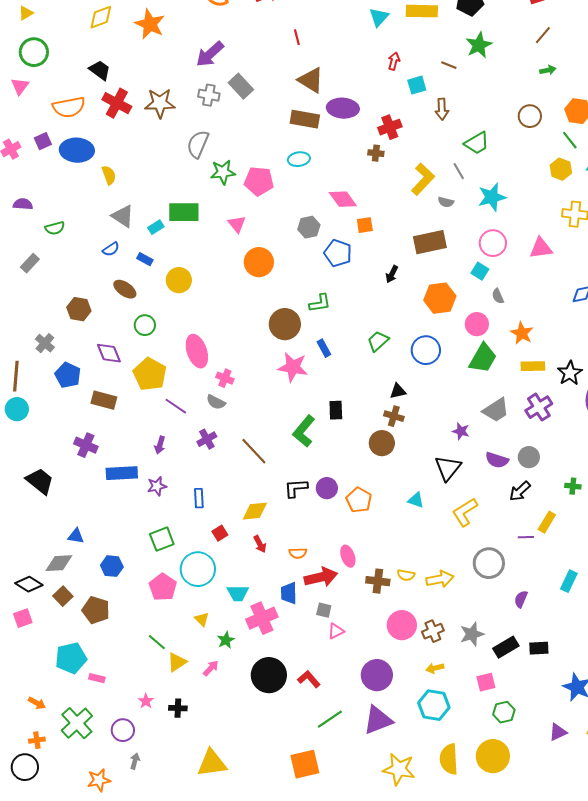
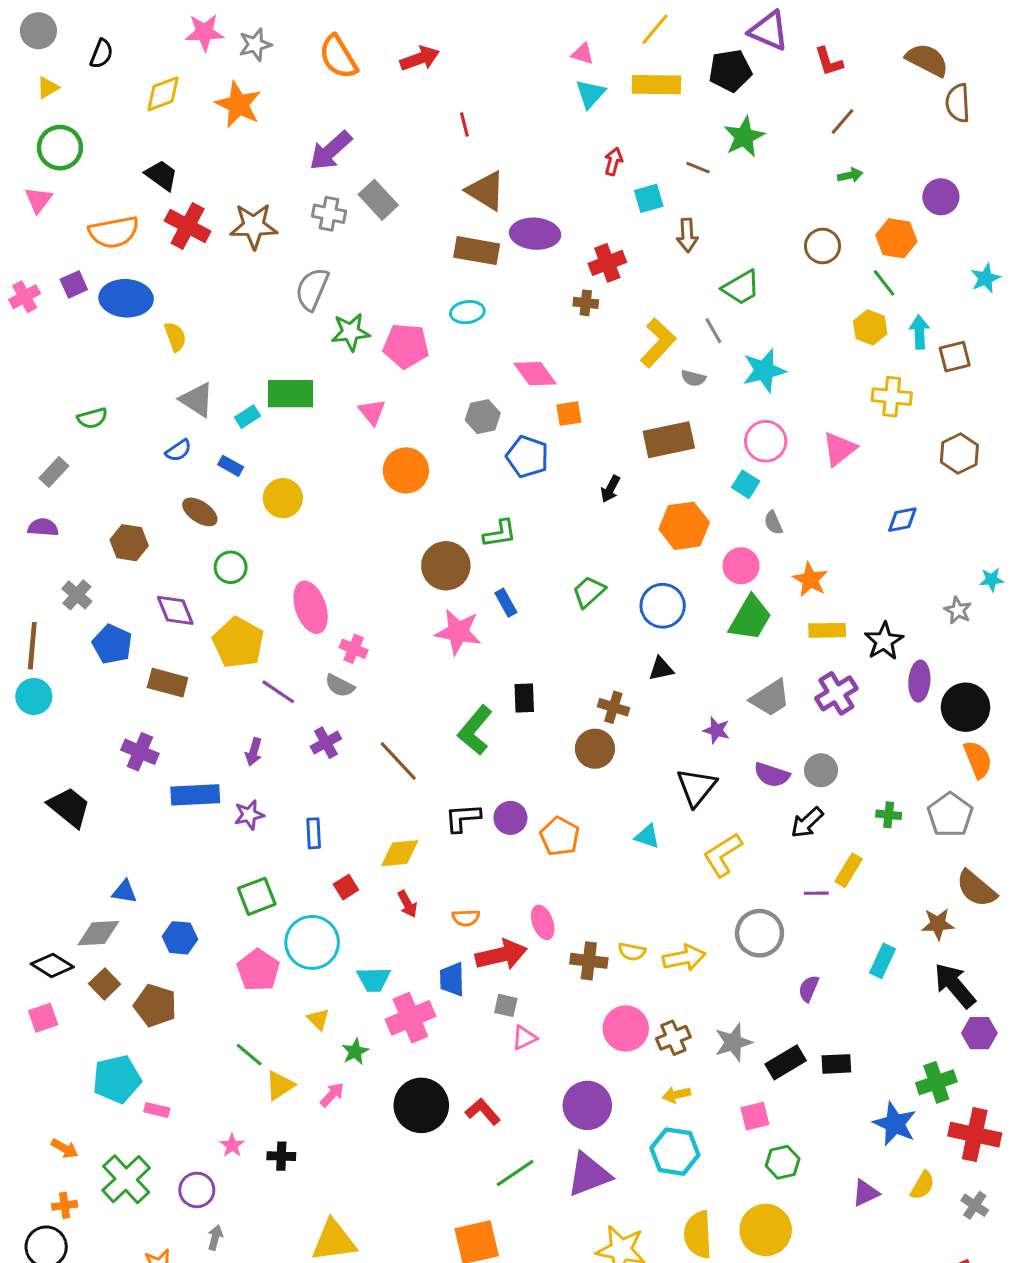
purple semicircle: (23, 204) -> (43, 527), moved
pink triangle: (541, 248) -> (839, 449), turned -30
black triangle: (398, 391) -> (661, 669), moved

